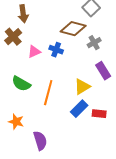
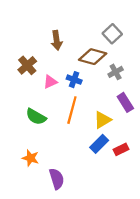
brown arrow: (23, 14) -> (57, 40), moved
orange line: (48, 93) -> (72, 110), moved
red rectangle: (99, 114) -> (121, 149), turned -32

